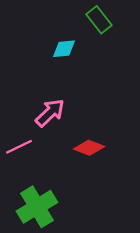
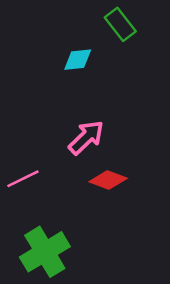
pink arrow: (50, 113) -> (86, 137), moved

